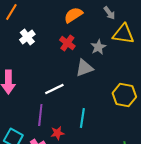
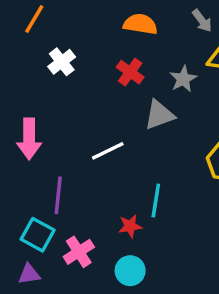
orange semicircle: (73, 15) -> (140, 24), turned 42
purple line: (40, 115) -> (58, 195), moved
red star: (57, 133) -> (130, 226), moved

